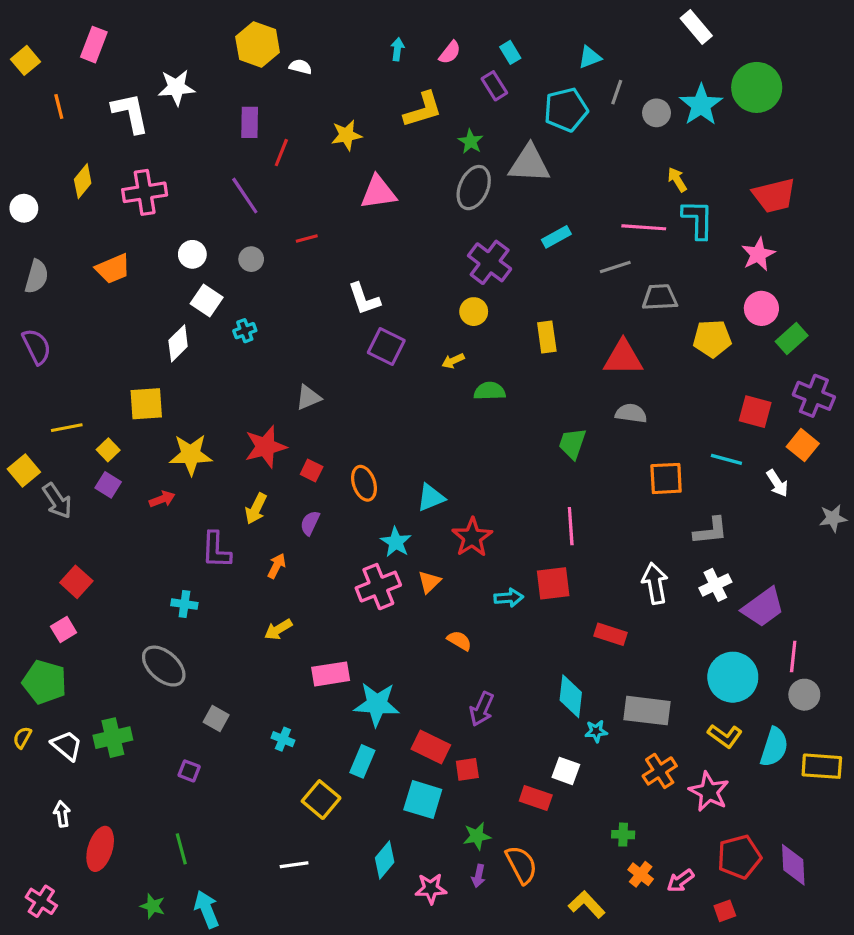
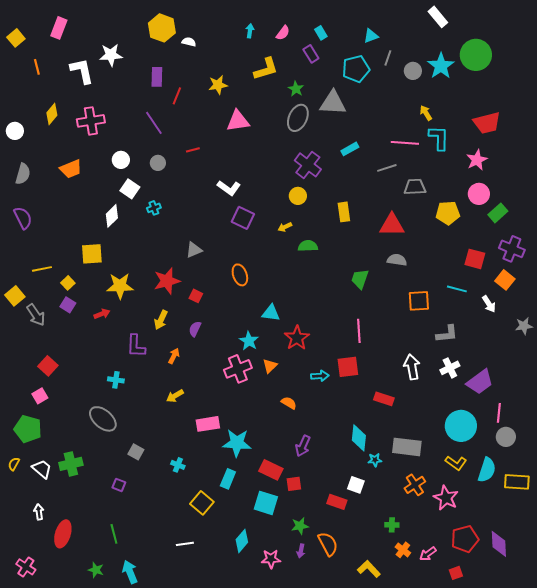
white L-shape: (364, 299) -> (229, 188), turned -35
orange ellipse: (364, 483) -> (240, 275), moved
cyan triangle: (431, 498) -> (271, 313), turned 30

